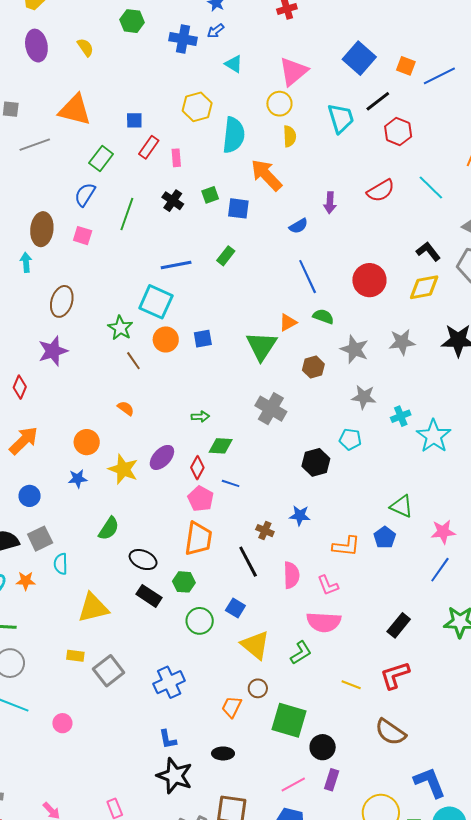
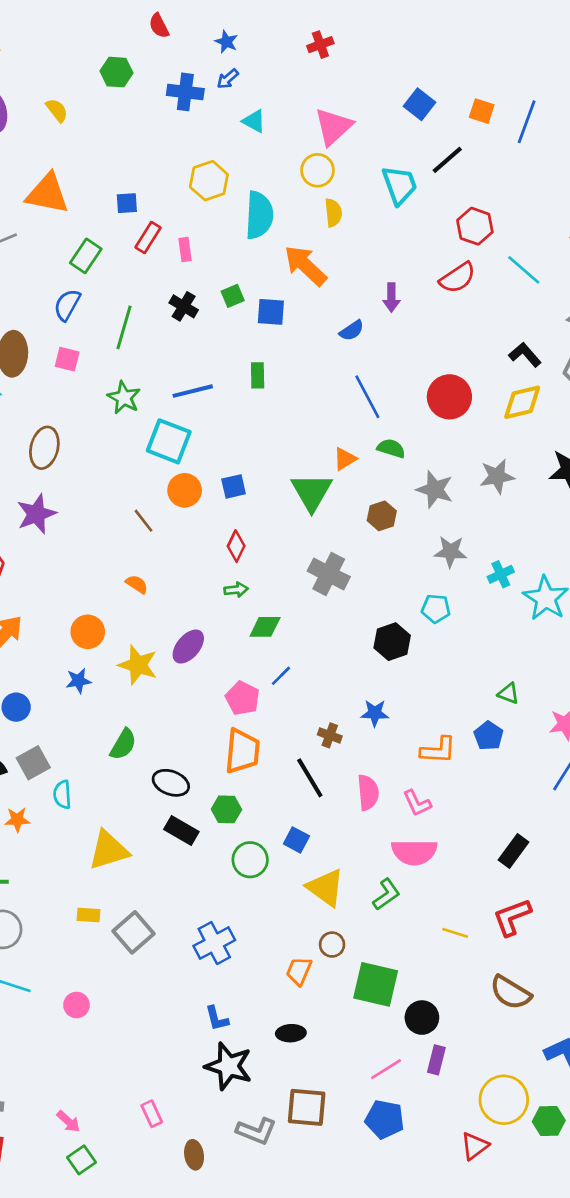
blue square: (359, 58) -> (420, 104), size x0.7
blue line: (439, 76) -> (527, 122), turned -40
red hexagon: (398, 132) -> (475, 226), moved
green rectangle: (226, 256) -> (258, 375), turned -36
green star: (120, 328) -> (124, 398), moved
red diamond: (197, 468) -> (236, 546), moved
blue line: (231, 483) -> (281, 676), turned -60
green triangle: (402, 506) -> (508, 693), size x0.7

